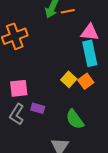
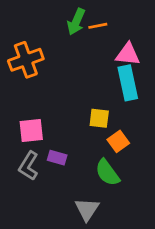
yellow square: (69, 79) -> (99, 118), turned -35
orange square: (86, 81) -> (118, 141), moved

